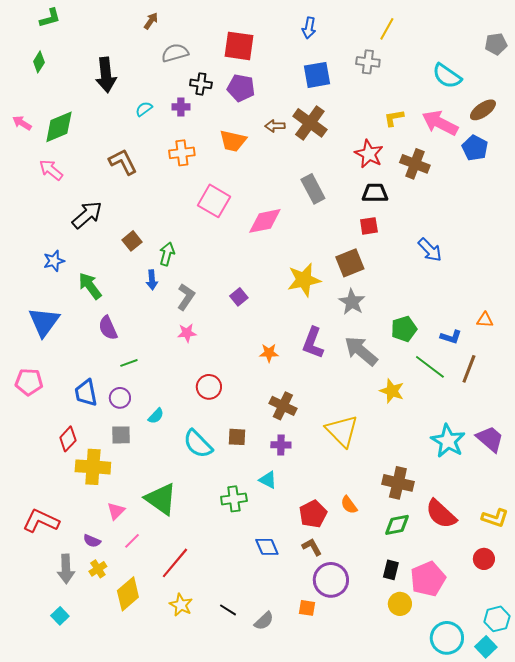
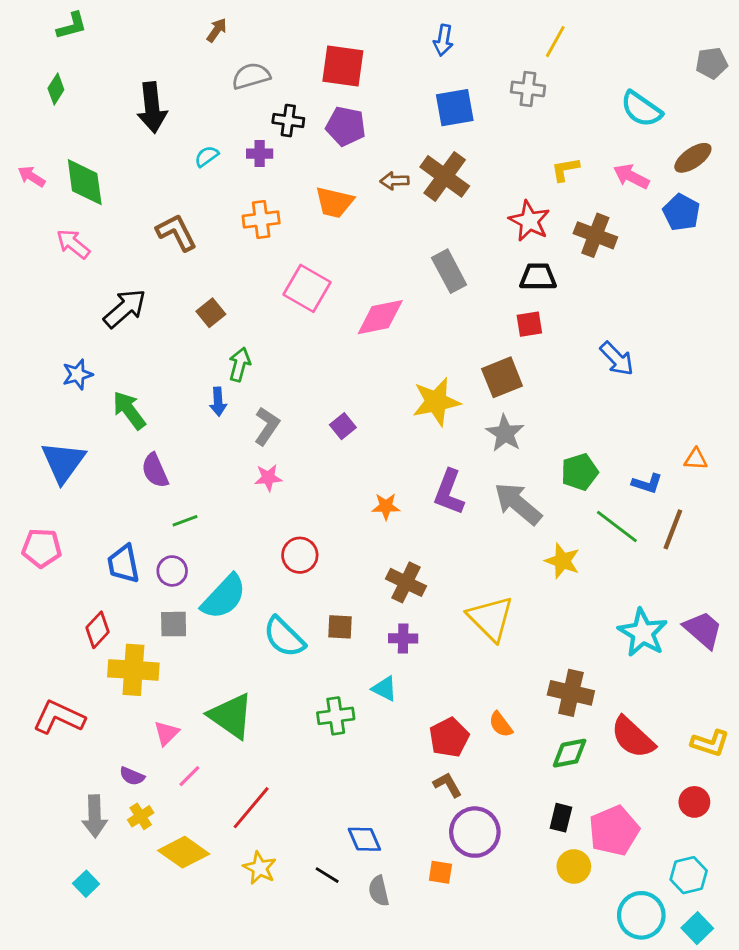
pink arrow: (440, 123) -> (631, 176), size x0.7
green diamond: (59, 127) -> (85, 182), turned -75
brown square: (132, 241) -> (211, 313), moved
cyan semicircle: (156, 416) -> (224, 597), size x2.0
red L-shape: (41, 521) -> (59, 717), moved
blue diamond: (267, 547) -> (364, 839), moved
yellow diamond: (128, 594) -> (184, 852), turned 76
cyan hexagon: (497, 619) -> (689, 875), moved
gray semicircle: (264, 621) -> (379, 891), turned 120

